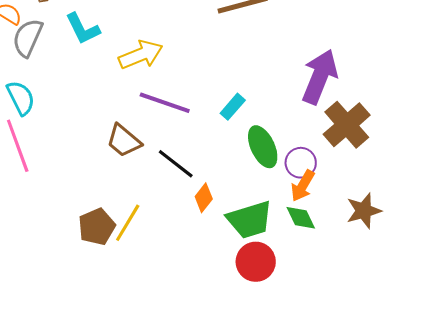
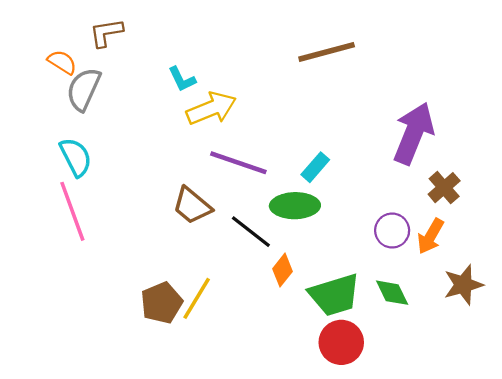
cyan L-shape: (83, 29) -> (182, 79), moved, size x0.7
brown cross: (347, 125) -> (444, 188), size x0.6
green ellipse: (263, 147) -> (295, 206), moved, turned -66
orange arrow: (303, 186) -> (431, 236), moved

